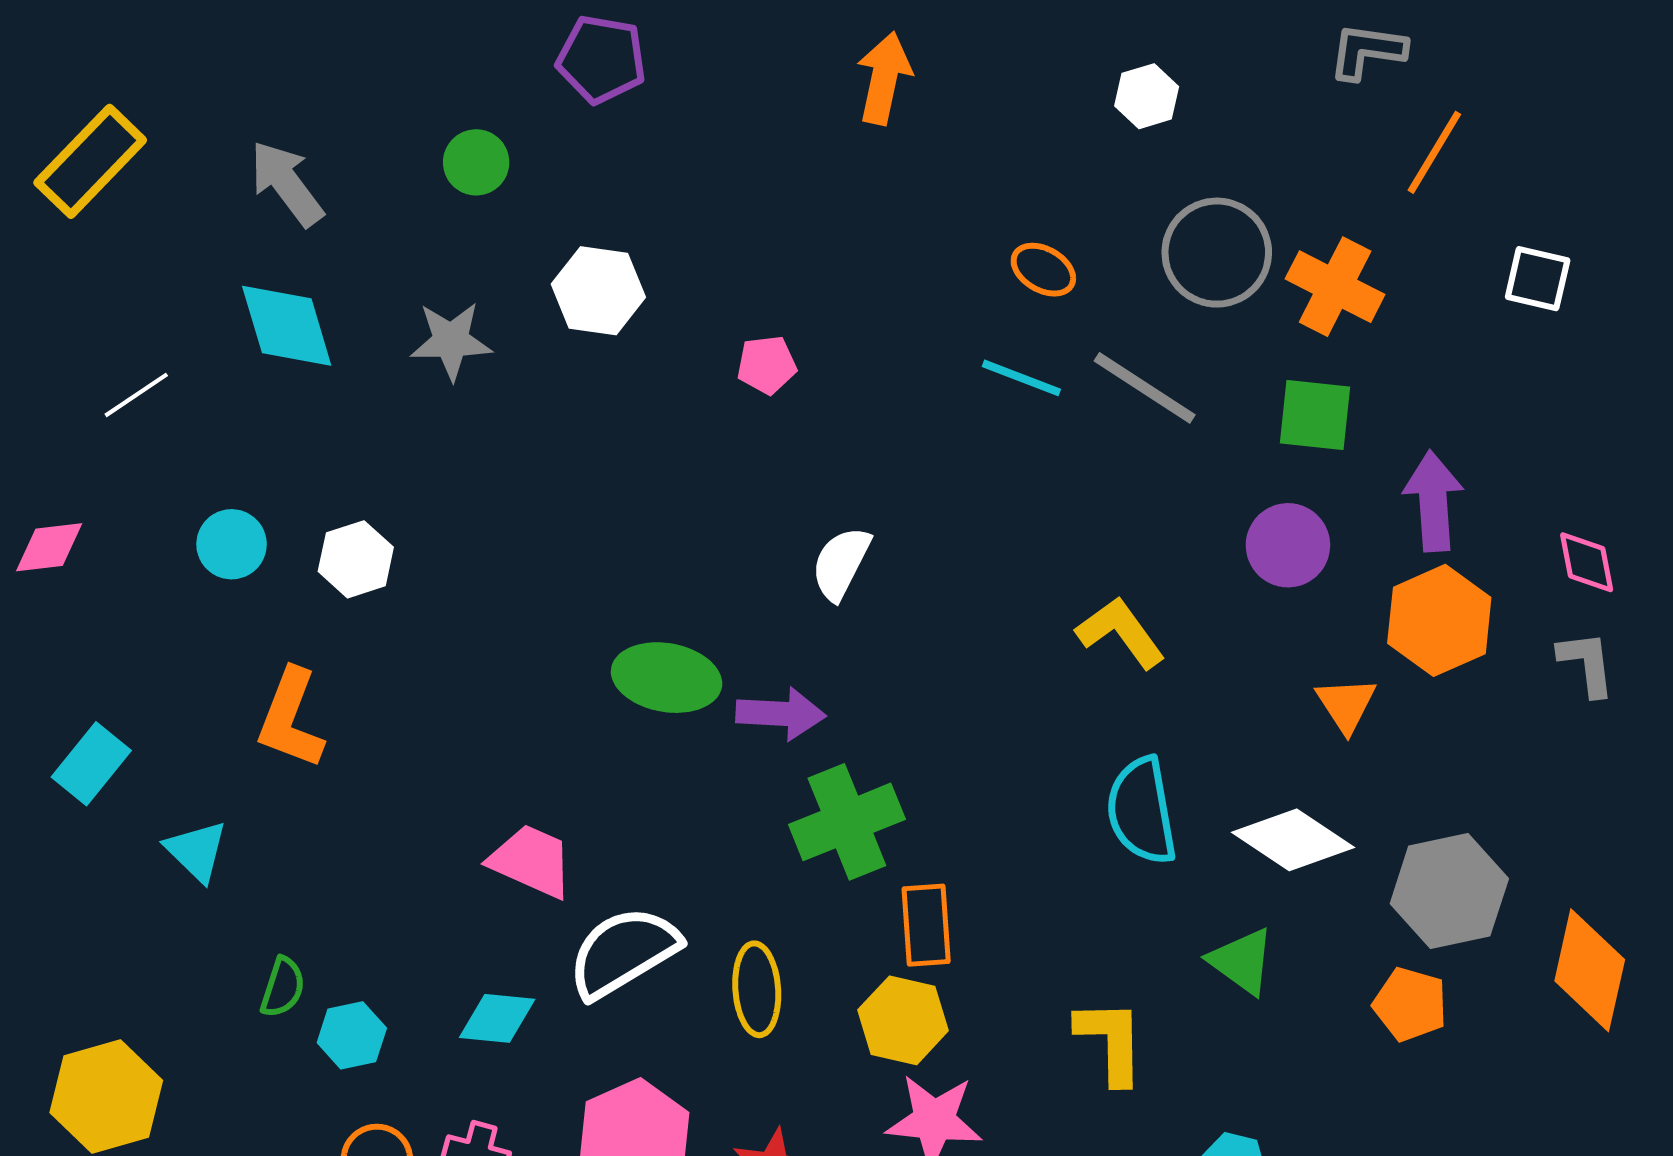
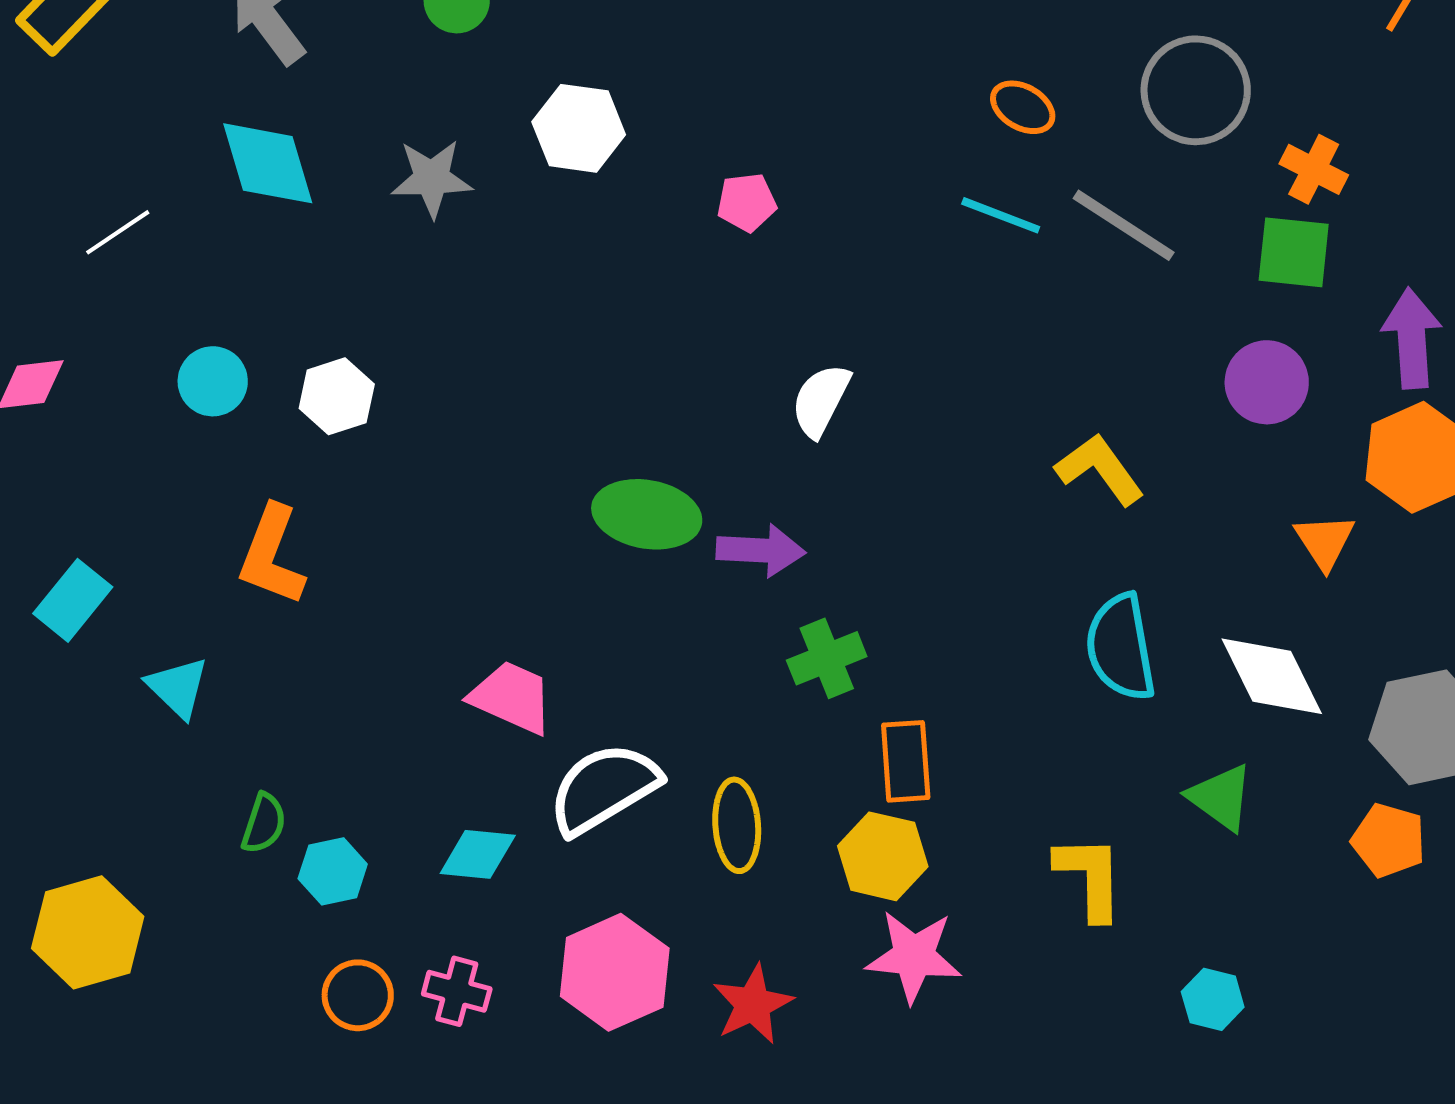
orange cross: (1335, 287) -> (1314, 169), moved, size x0.7
green cross: (847, 822) -> (827, 658), size x0.7
white diamond: (1293, 840) -> (1272, 676), turned 30

